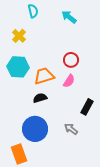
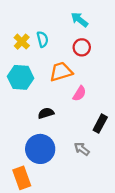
cyan semicircle: (33, 11) -> (42, 39), moved
red circle: (71, 60) -> (82, 47), moved
orange trapezoid: (44, 76) -> (61, 72), moved

